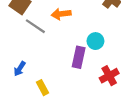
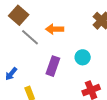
purple rectangle: (79, 57) -> (53, 66), moved

